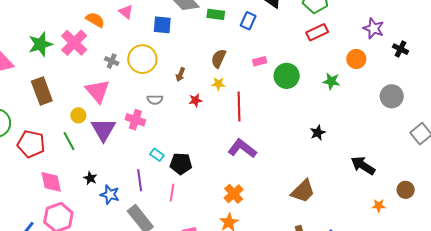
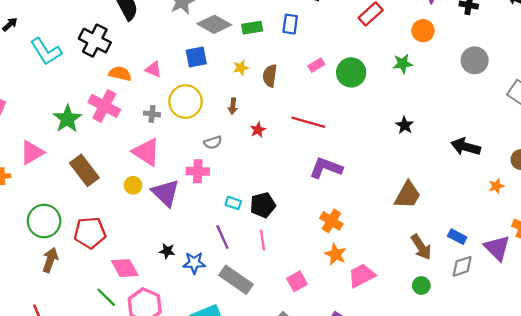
pink triangle: (126, 12) -> (153, 69), moved
yellow star: (218, 84) -> (241, 68), moved
red line: (239, 106) -> (308, 122), turned -56
green line: (69, 141) -> (106, 297), moved

